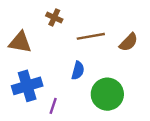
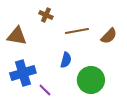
purple line: (53, 106) -> (45, 90), turned -64

